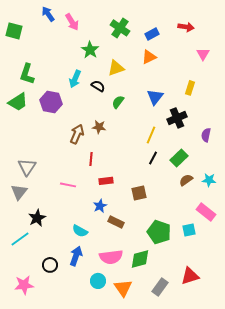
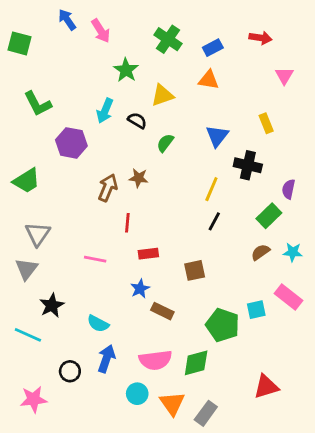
orange triangle: (149, 57) -> (209, 80), turned 35
green L-shape: (27, 74) -> (38, 104), turned -45
yellow rectangle: (190, 88) -> (266, 123), turned -40
green trapezoid: (18, 102) -> (27, 181), moved
black cross: (177, 118) -> (248, 165), turned 36
green rectangle: (179, 158) -> (269, 216), moved
cyan square: (189, 230) -> (256, 310), moved
cyan semicircle: (80, 231) -> (98, 324), moved
cyan line: (20, 239) -> (28, 335), turned 60
gray rectangle: (160, 287) -> (206, 413), moved

